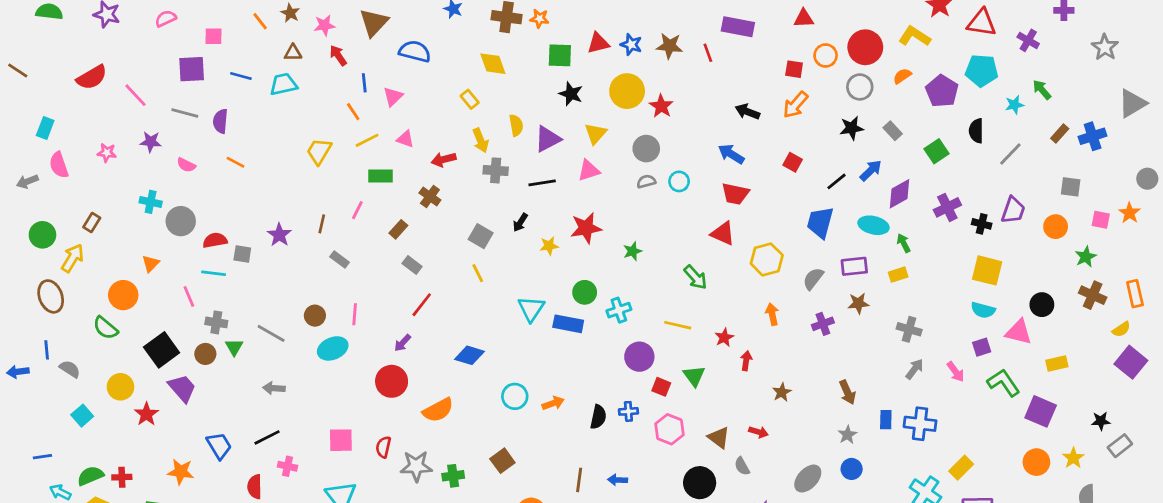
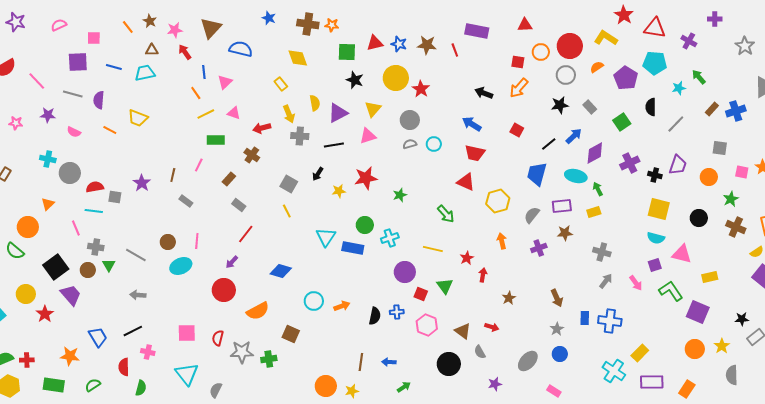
yellow trapezoid: (319, 151) -> (138, 118), moved, turned -100
black circle: (1042, 305) -> (699, 218), moved
brown square: (502, 461) -> (291, 334), moved, turned -30

